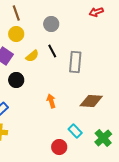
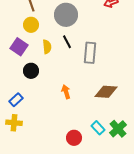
gray circle: (51, 24) -> (66, 15), size x1.5
yellow semicircle: (32, 56) -> (47, 47), turned -56
cyan rectangle: (75, 131) -> (98, 128), moved

